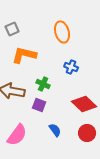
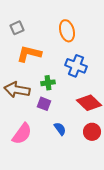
blue cross: (71, 67) -> (76, 66), size x1.5
green cross: (43, 84) -> (48, 83), turned -32

